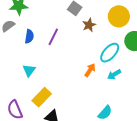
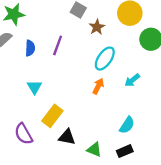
cyan ellipse: (110, 53) -> (105, 59), moved
orange arrow: (90, 70) -> (98, 86), moved

